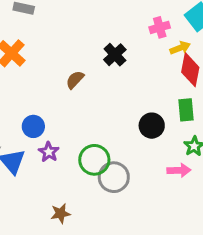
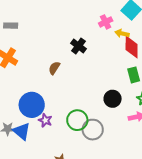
yellow arrow: (180, 48) -> (122, 33), turned -136
blue circle: (33, 126) -> (32, 105), size x1.6
black circle: (152, 126) -> (113, 99), moved

